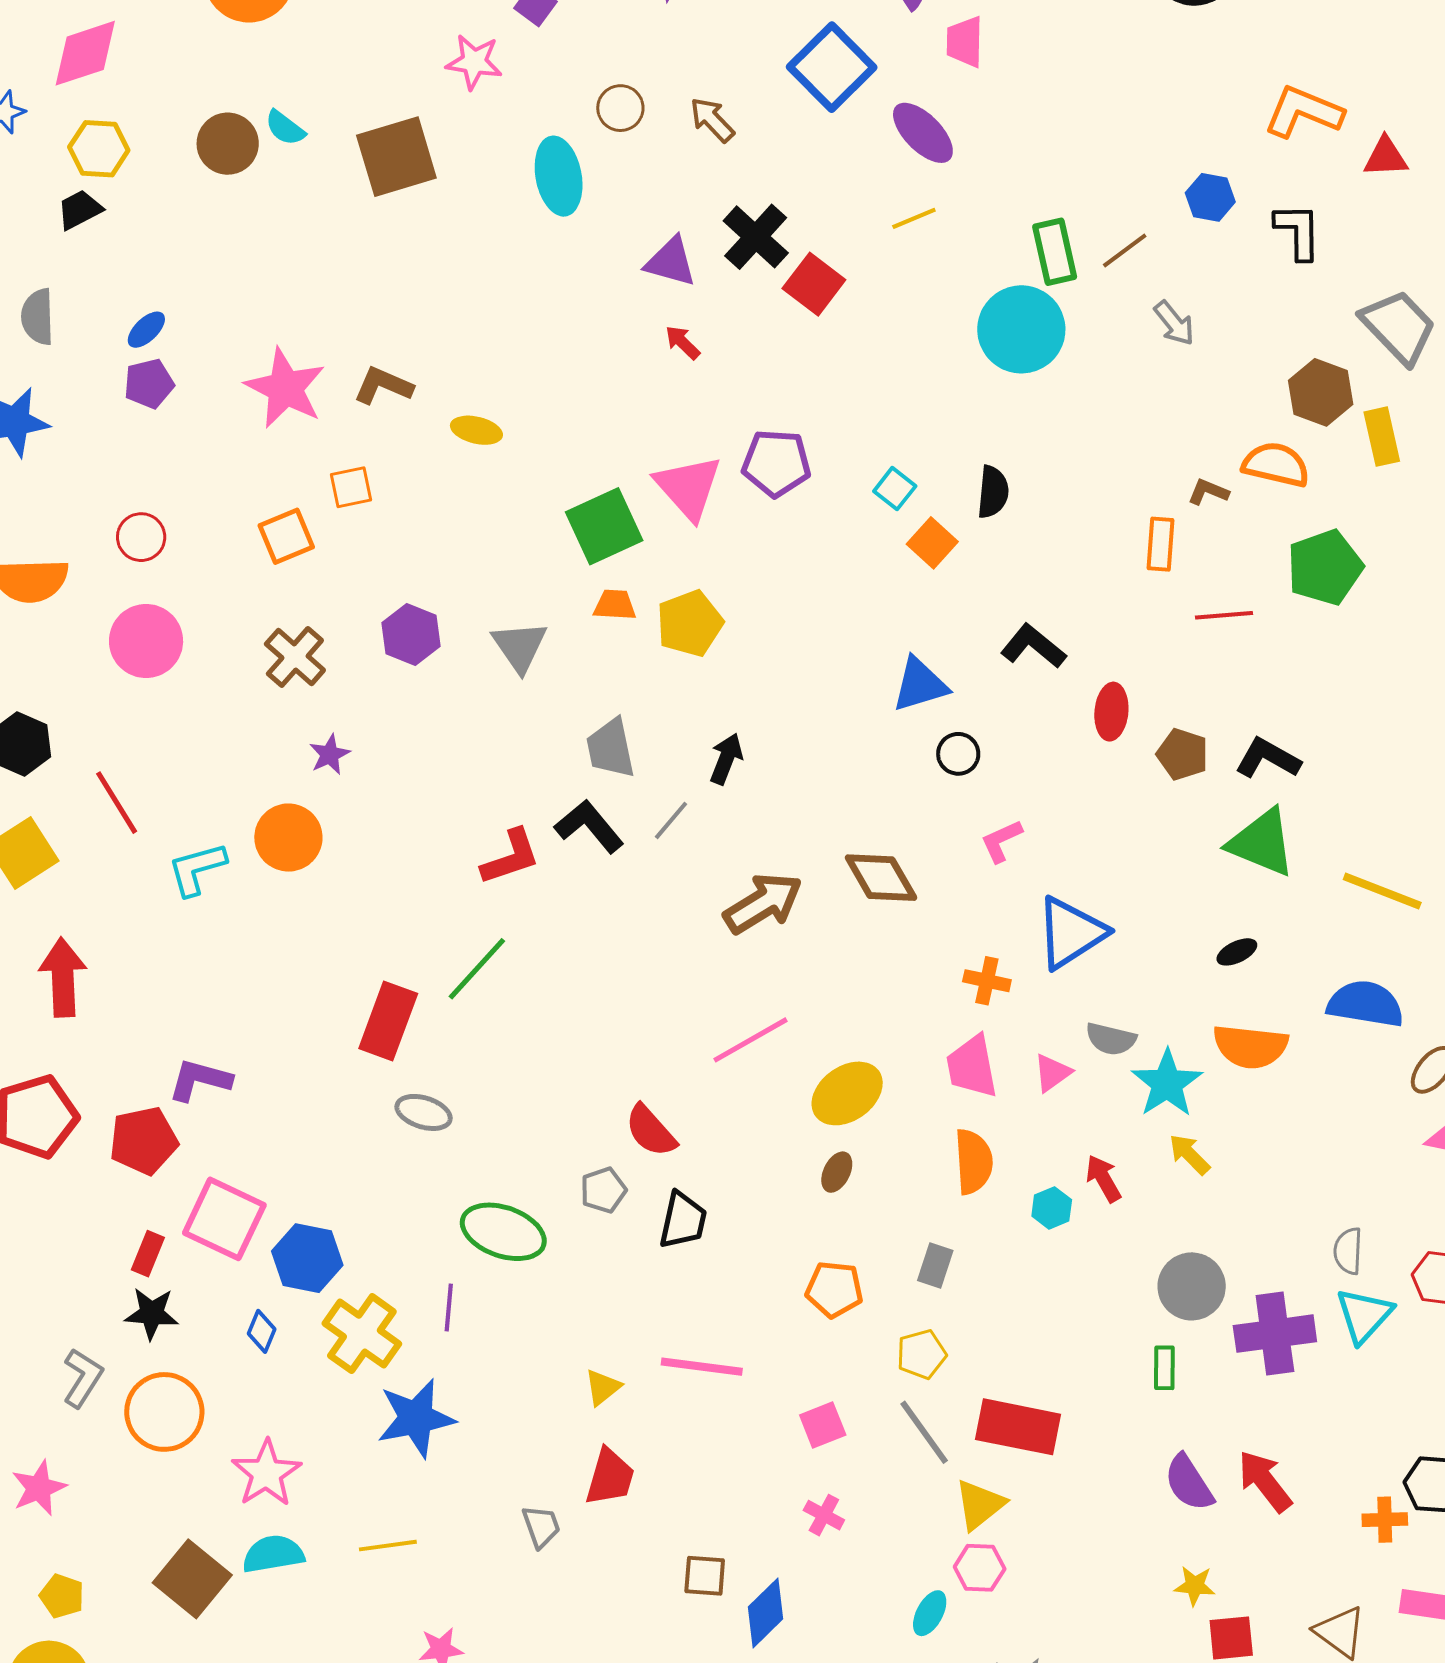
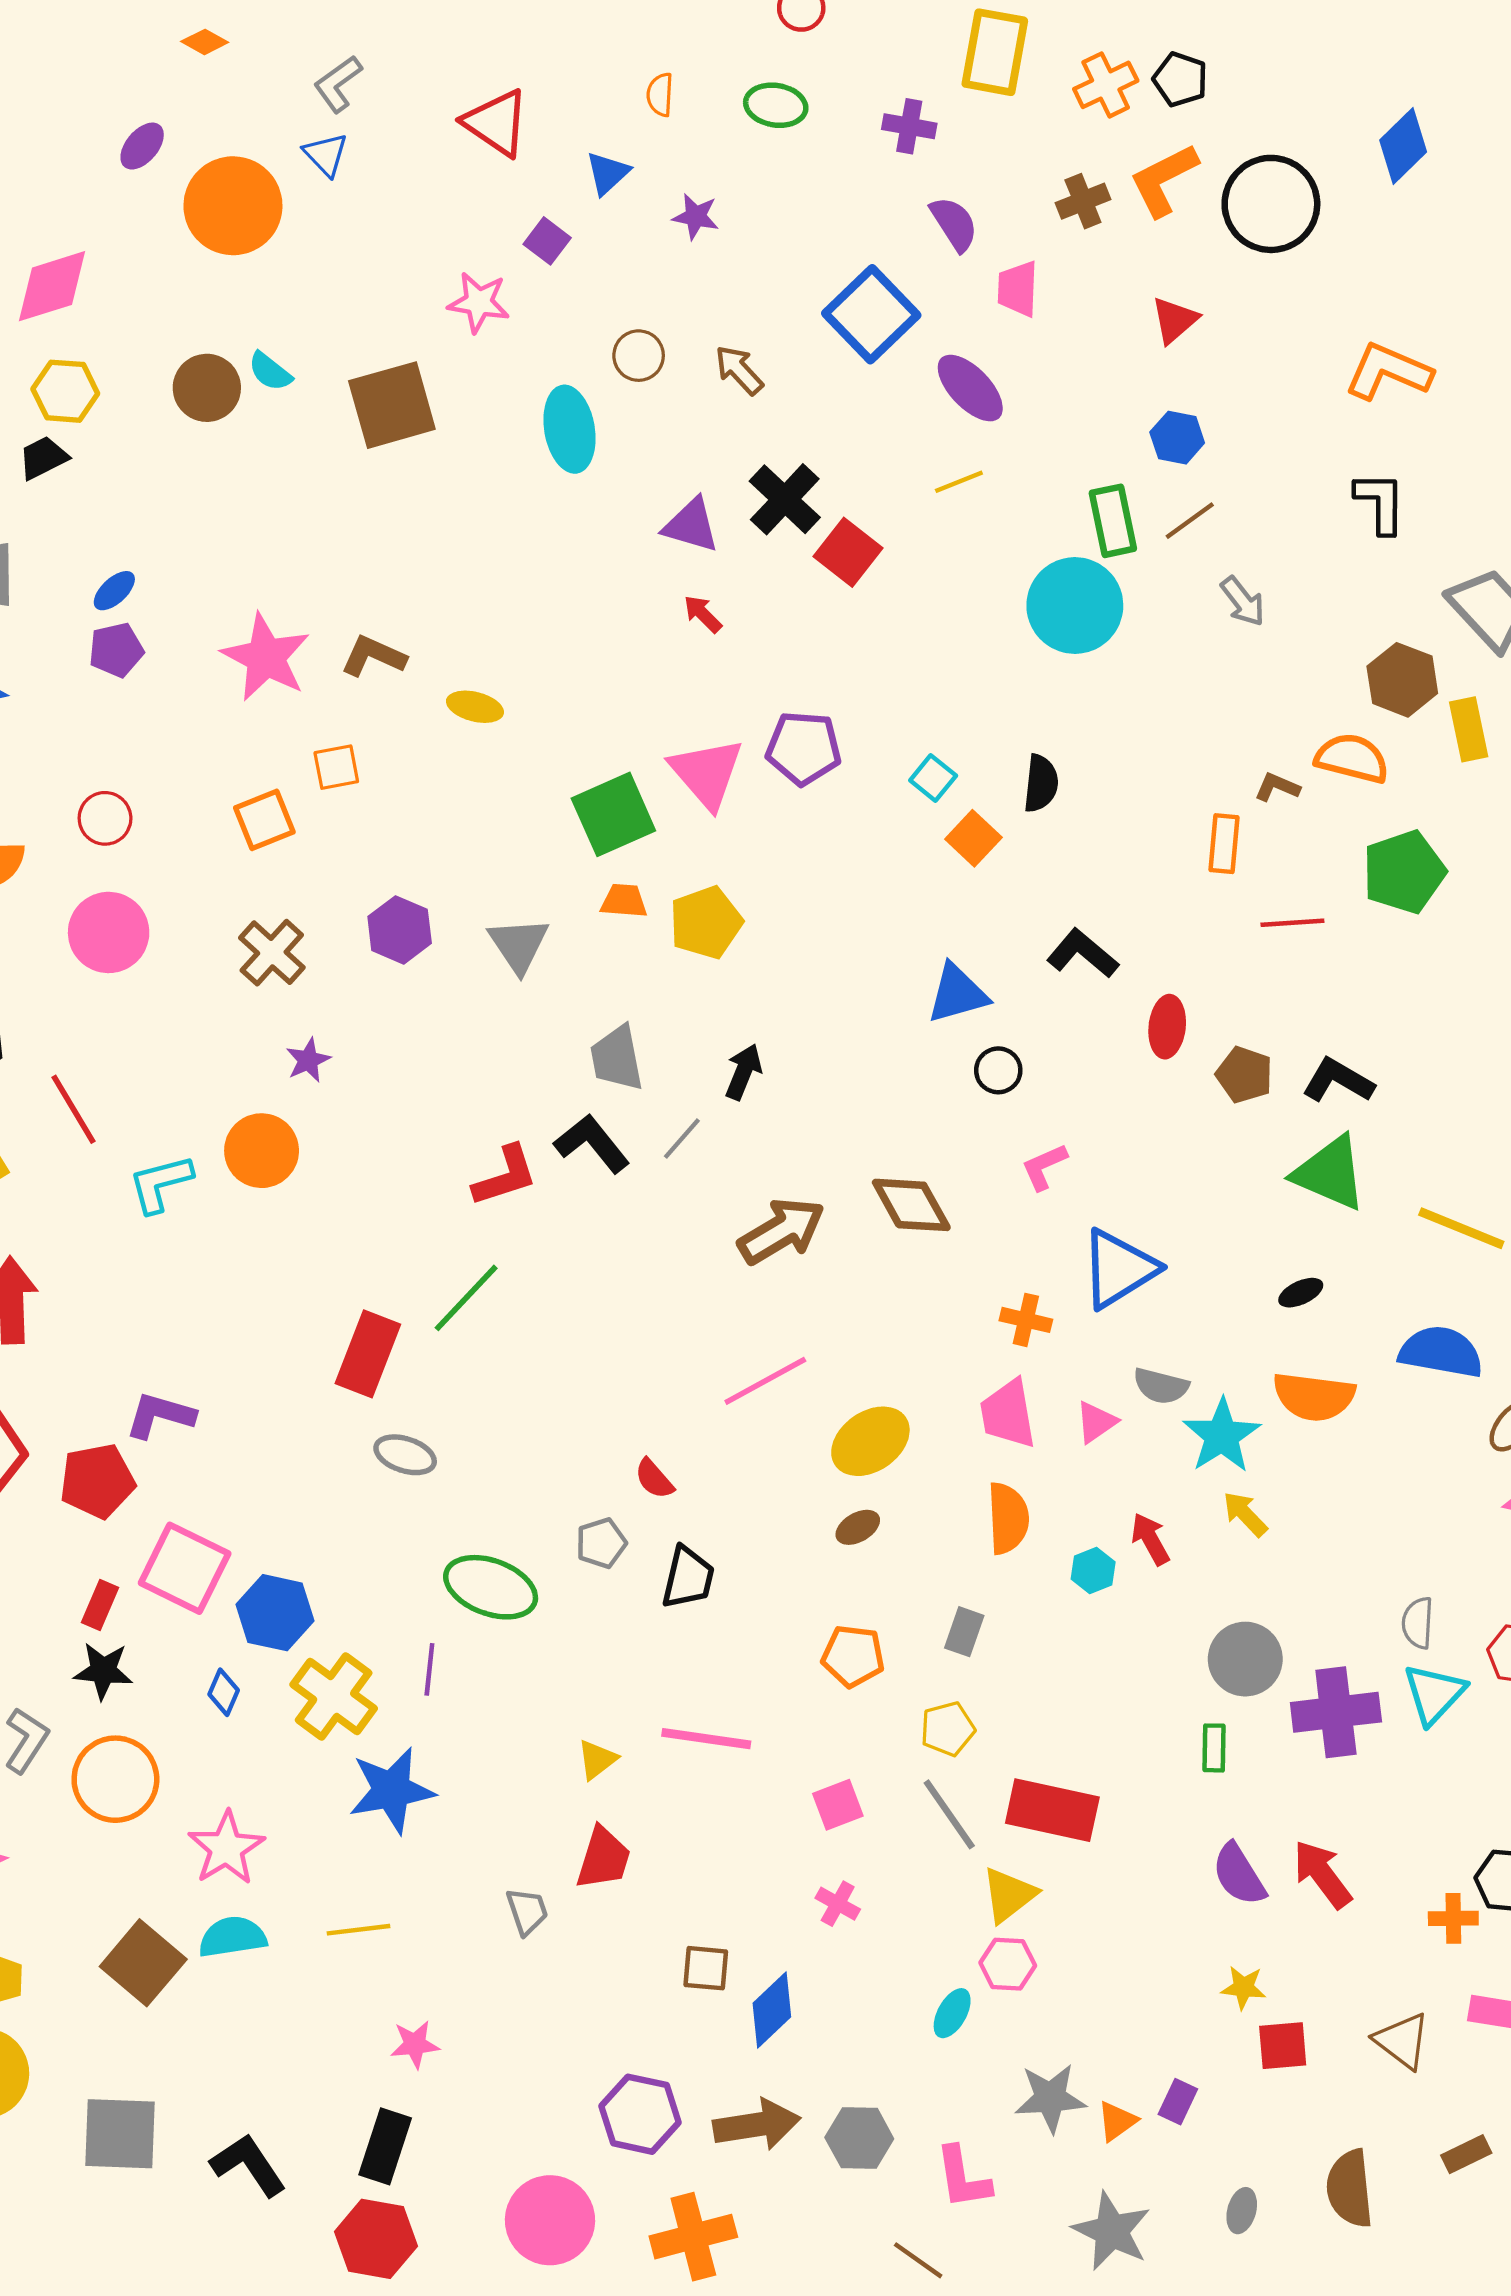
red triangle: (1386, 157) -> (1175, 320), moved, turned -39
blue hexagon: (1210, 197) -> (1177, 438), moved
red semicircle: (651, 1131) -> (654, 1479), size x0.7
brown ellipse: (837, 1172) -> (858, 1527), turned 33

